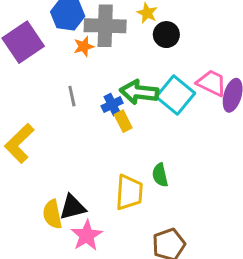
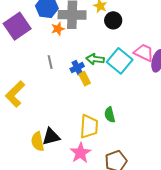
green arrow: (139, 92) -> (95, 59), size x0.7
pink star: (87, 235) -> (80, 153), moved

